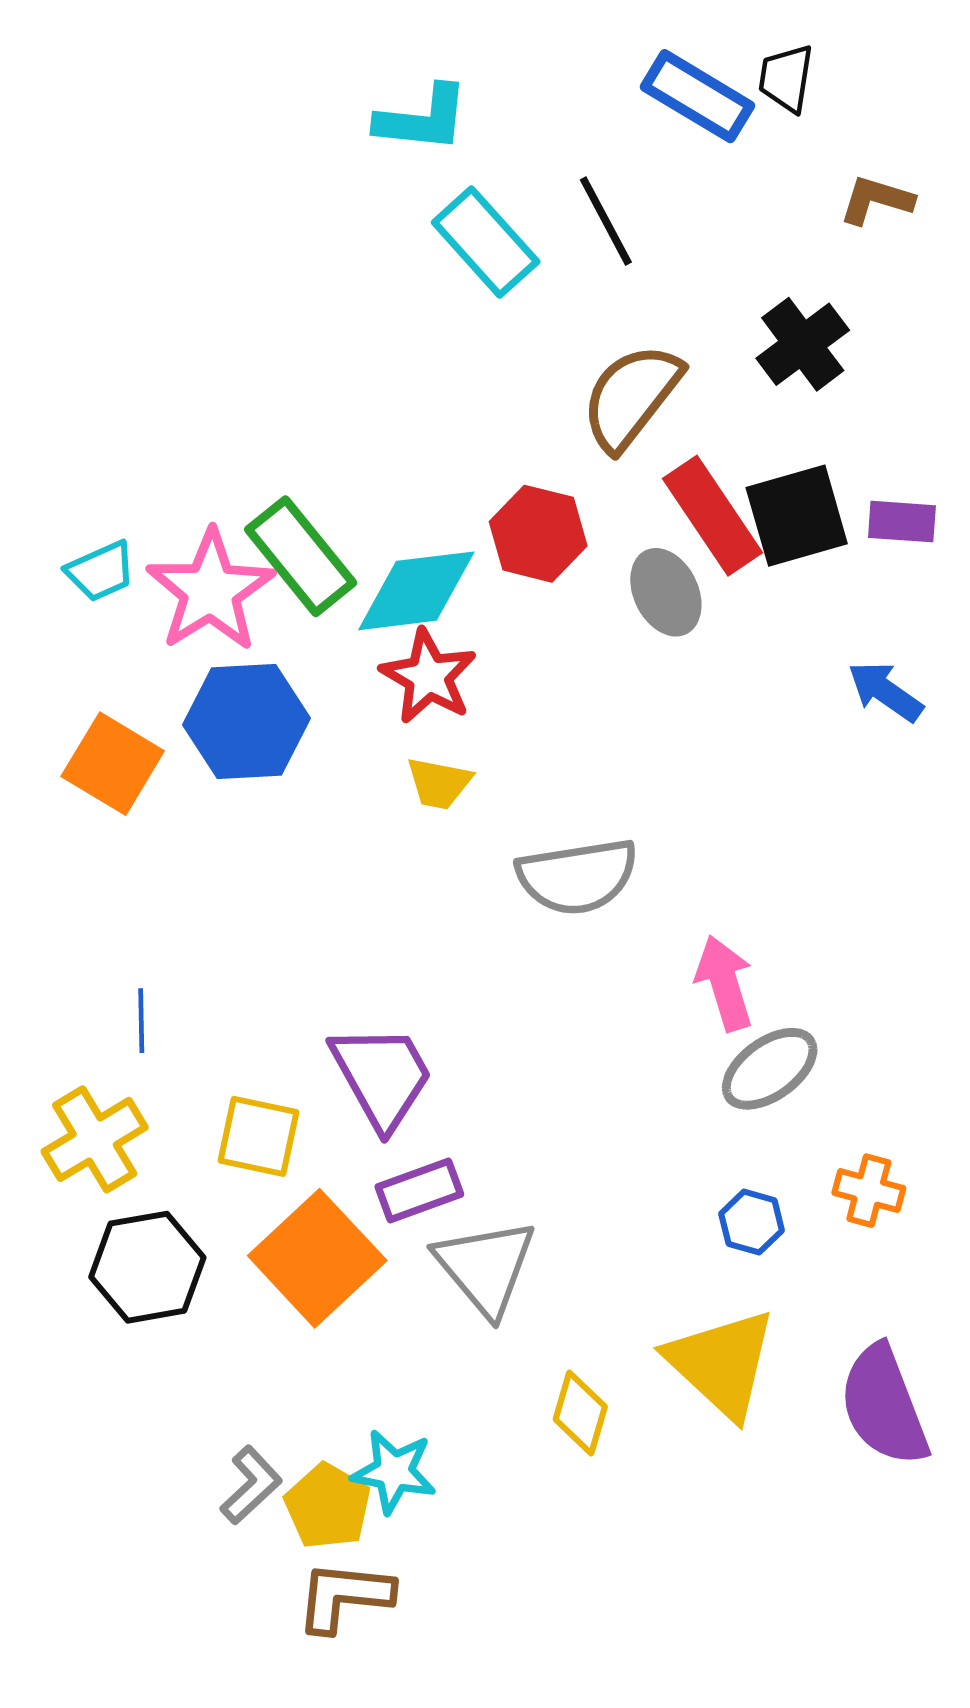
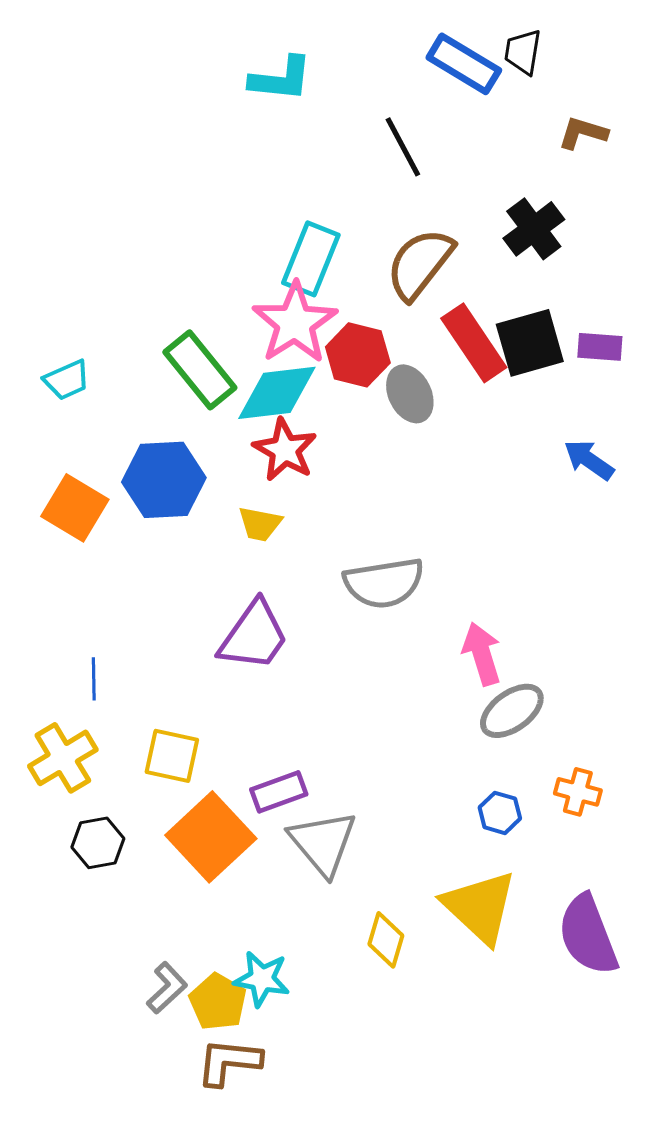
cyan rectangle: (486, 242) -> (311, 259), moved, turned 64
pink star: (210, 591) -> (295, 323), moved
gray ellipse: (666, 592) -> (410, 394), moved
yellow trapezoid: (439, 783) -> (260, 524), moved
purple trapezoid: (382, 1076) -> (254, 636), moved, turned 64
black hexagon: (147, 1267) -> (98, 843), size x0.7

